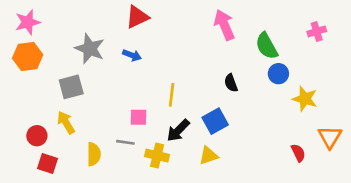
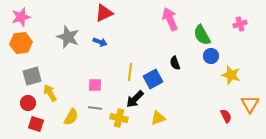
gray square: (71, 87) -> (32, 76), moved
pink square: (139, 117) -> (95, 85), moved
blue square: (215, 121) -> (153, 79), moved
yellow semicircle: (94, 154) -> (71, 117), turned 30

